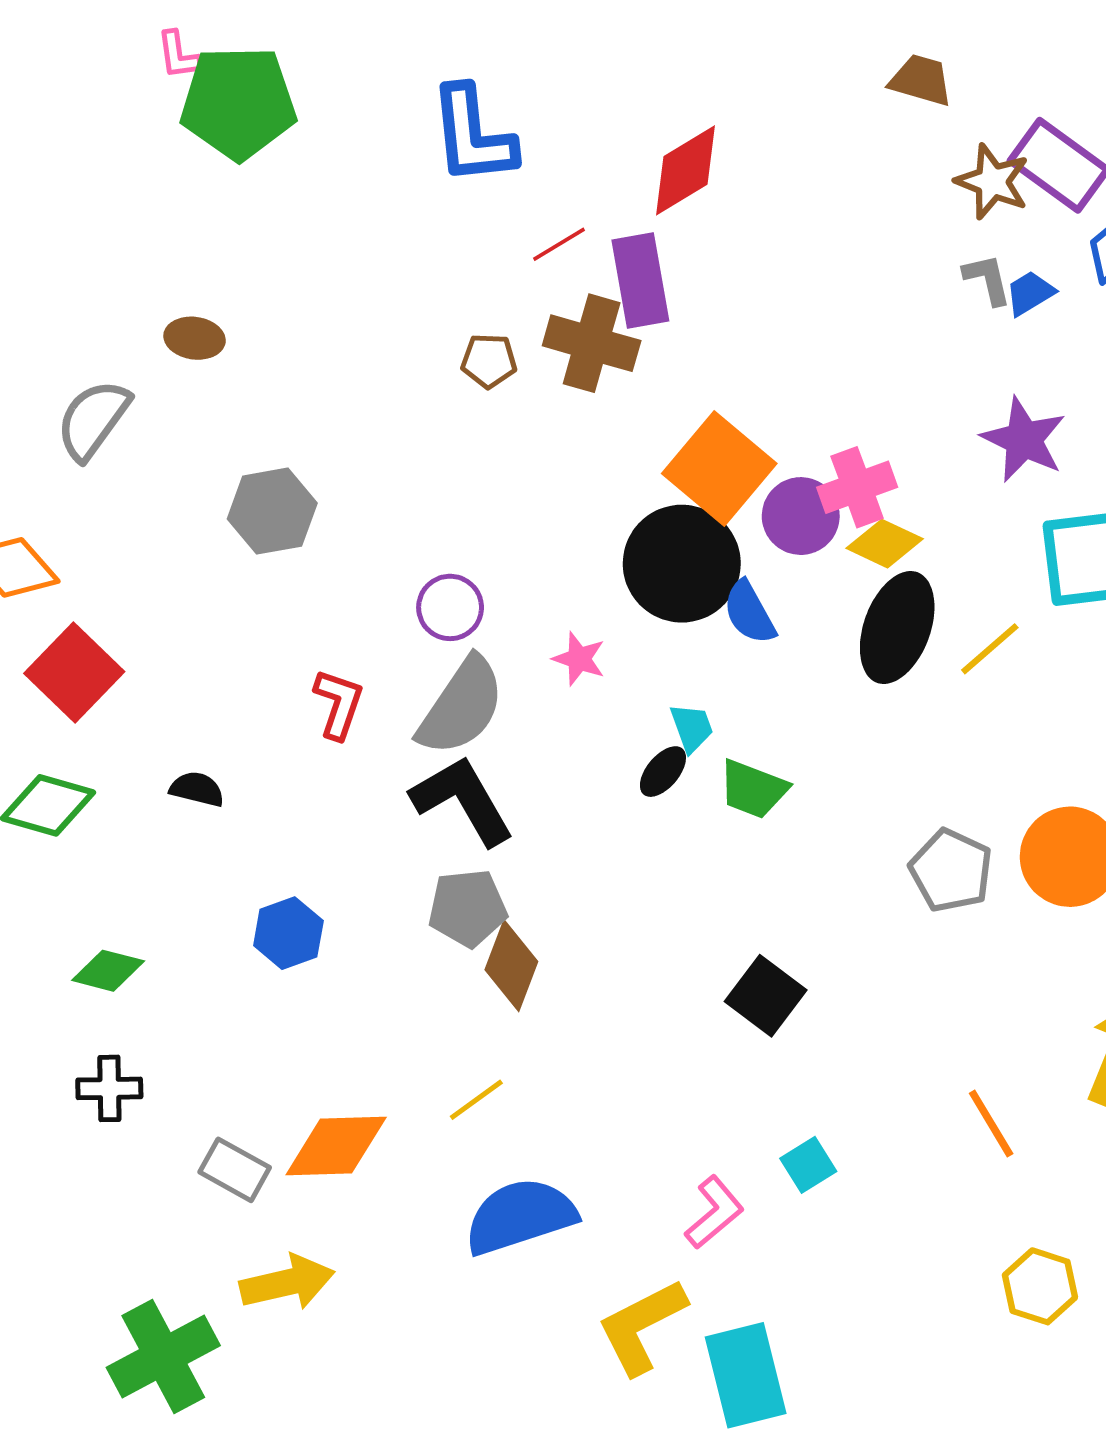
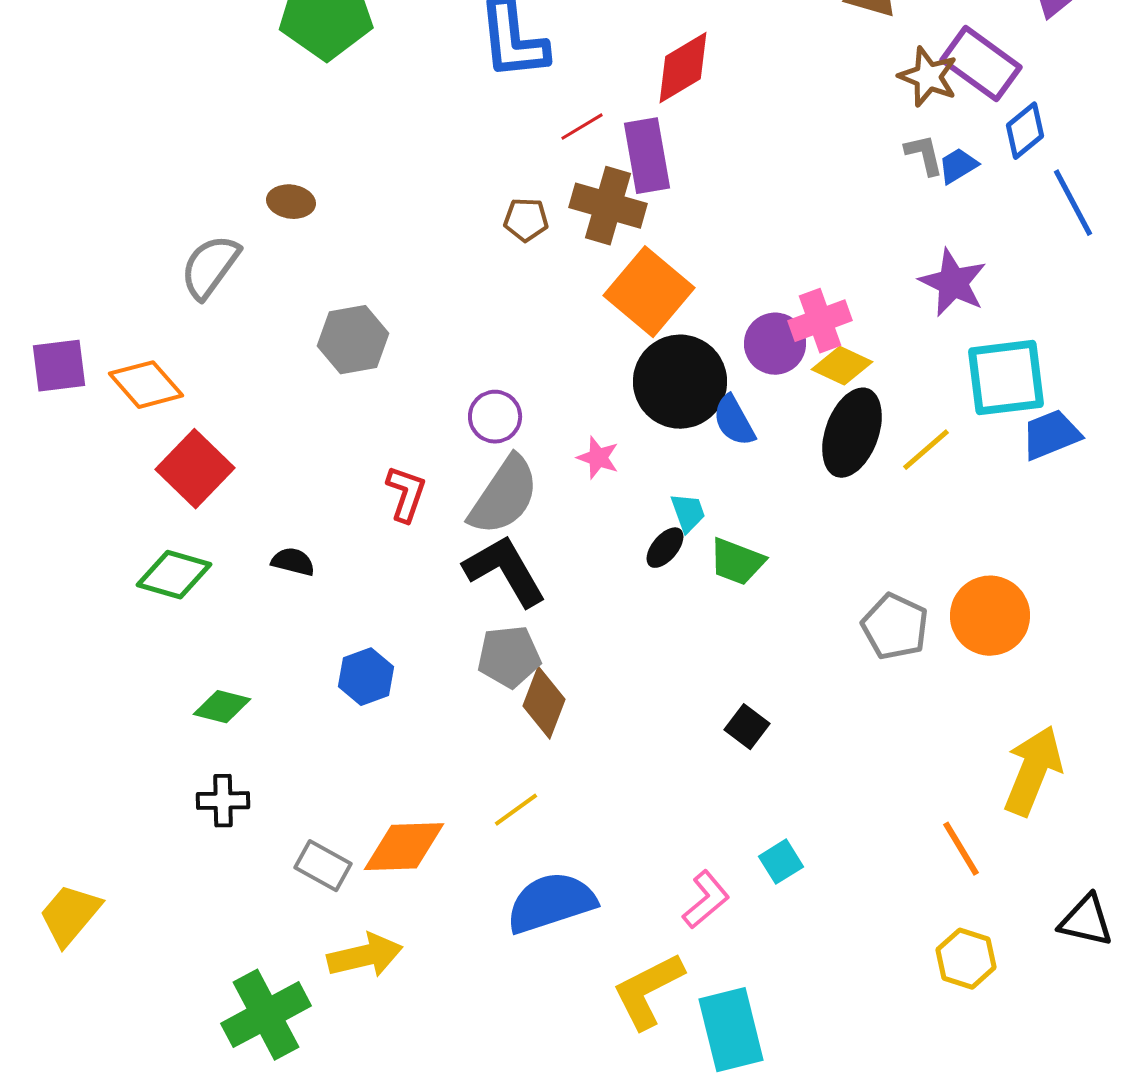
orange square: (719, 468) -> (649, 292), moved
black square: (766, 996) -> (747, 727), size x0.7
orange line: (991, 1123) -> (961, 849), moved

